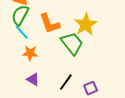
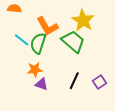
green semicircle: (20, 15) -> (38, 43), moved
orange star: (30, 53) -> (35, 70), moved

